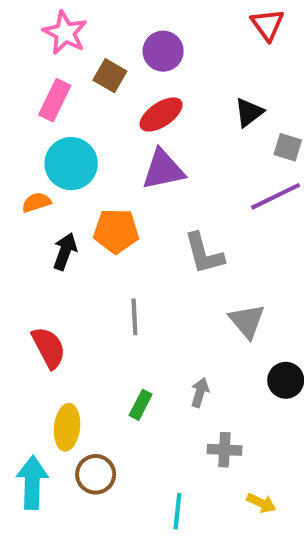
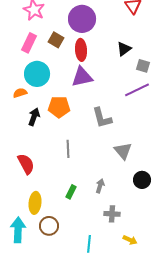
purple circle: (163, 51) -> (82, 19), size x1.4
brown square: (110, 76) -> (56, 40), moved
red ellipse: (161, 114) -> (81, 50), turned -60

